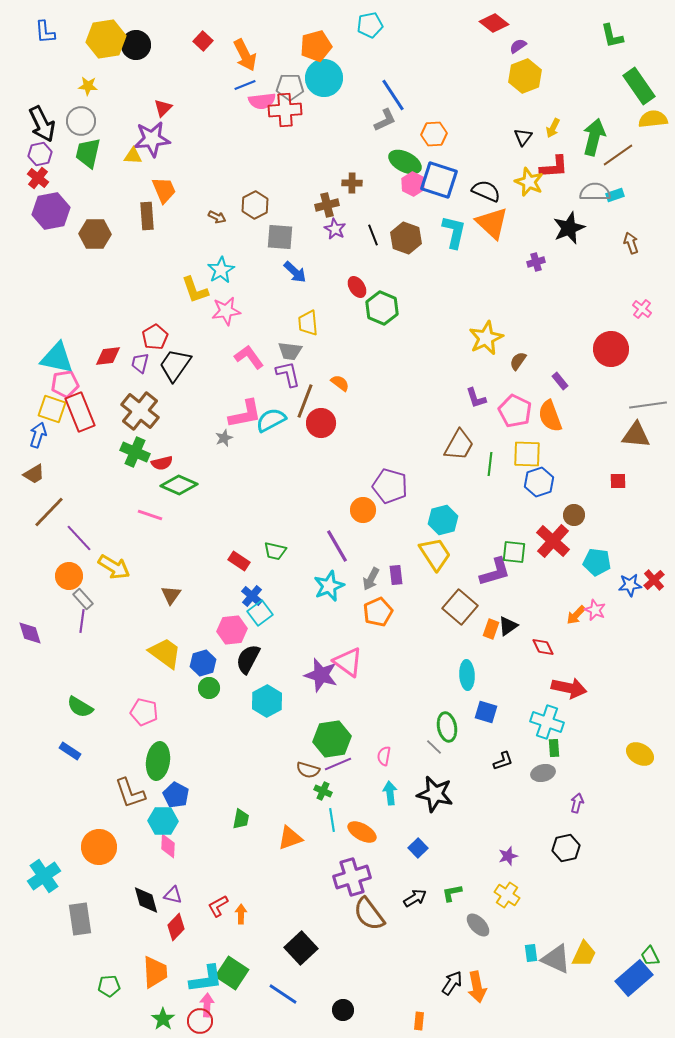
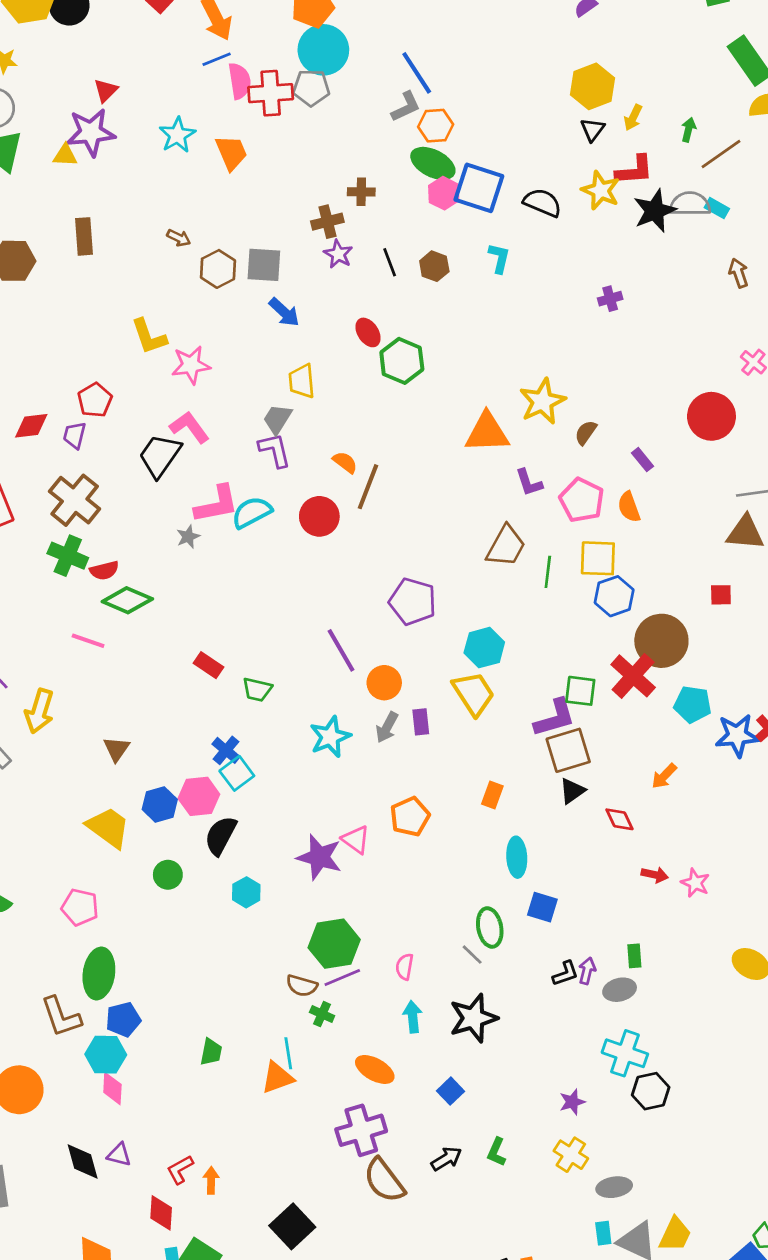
yellow hexagon: (525, 76) -> (592, 86), moved
gray pentagon: (290, 87) -> (311, 88), moved
pink semicircle: (262, 101) -> (240, 81), turned -92
orange hexagon: (434, 134) -> (436, 126), moved
green arrow: (594, 137) -> (688, 130), size x0.5
orange trapezoid: (164, 190) -> (231, 153), moved
cyan rectangle: (615, 195) -> (717, 208), turned 48
brown hexagon: (255, 205) -> (218, 269), moved
orange triangle: (492, 223) -> (487, 433), moved, turned -45
black star: (569, 228) -> (655, 211), moved
cyan L-shape: (454, 232) -> (499, 258), size x0.7
brown hexagon: (406, 238) -> (434, 266), size x0.7
cyan star: (221, 270) -> (177, 135), moved
gray trapezoid: (290, 351) -> (277, 419), turned 115
pink L-shape: (249, 357) -> (189, 427), moved
black trapezoid: (175, 365) -> (160, 456), moved
brown line: (305, 401) -> (368, 487), moved
orange semicircle: (550, 416) -> (629, 507), size x0.7
orange circle: (363, 510) -> (384, 683), moved
brown circle: (574, 515) -> (661, 641), size x1.8
purple line: (337, 546) -> (341, 650), moved
red rectangle: (239, 561) -> (208, 665), moved
yellow arrow: (114, 567) -> (39, 711), turned 76
blue star: (630, 585) -> (737, 735), size x1.4
brown square: (460, 607) -> (568, 750), moved, turned 32
pink star: (595, 610) -> (695, 883), moved
orange pentagon: (378, 612) -> (410, 817), moved
orange rectangle: (491, 629) -> (492, 795), moved
pink triangle: (348, 662) -> (356, 840), size x0.7
blue hexagon: (203, 663) -> (160, 804), moved
red arrow: (569, 688) -> (655, 875), size x0.6
cyan hexagon: (267, 701) -> (246, 892), size x0.7
cyan cross: (547, 722) -> (625, 1053), moved
black star: (435, 794) -> (473, 1018), turned -30
blue pentagon: (176, 795) -> (123, 1019), turned 30
purple arrow: (577, 803) -> (587, 971), moved
cyan line: (332, 820) -> (288, 1053), moved
green L-shape: (452, 893) -> (496, 1152), turned -55
gray ellipse: (478, 925) -> (614, 1187), moved, turned -55
red diamond: (176, 927) -> (161, 1213), moved, turned -40

